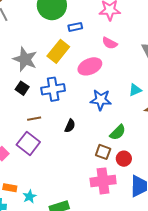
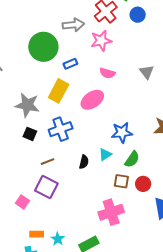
cyan triangle: (135, 90) -> (105, 154), moved
blue star: (101, 100) -> (122, 133), moved
pink cross: (103, 181) -> (111, 212), moved

